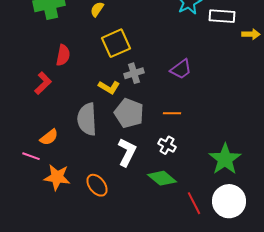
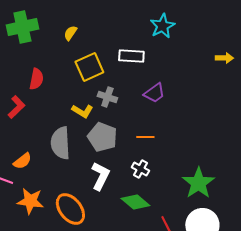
white rectangle: (222, 16) -> (131, 56), moved
gray cross: (134, 73) -> (107, 97), turned 36
orange ellipse: (97, 185) -> (70, 209), size x1.4

